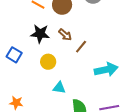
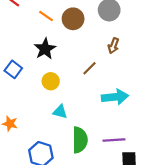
black star: (40, 34) -> (45, 49), turned 30
brown arrow: (65, 35) -> (113, 46), moved, turned 64

